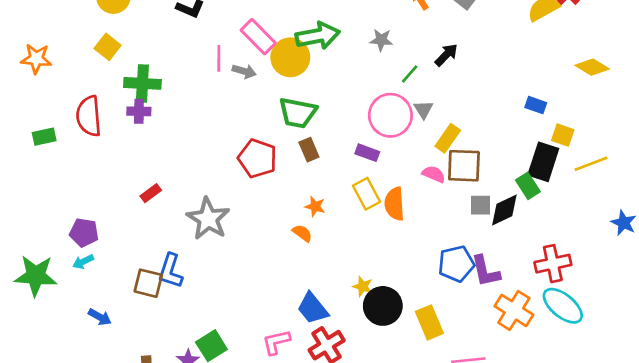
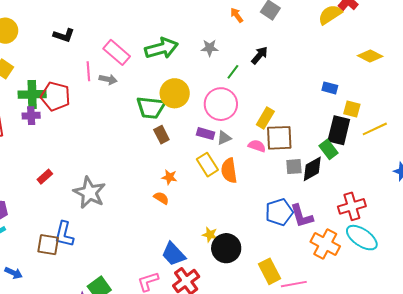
yellow circle: (290, 57) -> (175, 93), moved
gray triangle: (423, 109) -> (224, 138), moved, turned 42
red pentagon: (257, 158) -> (55, 96), moved
yellow rectangle: (429, 322) -> (270, 271), moved

